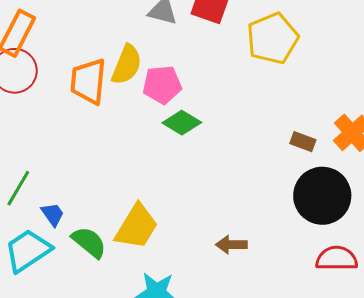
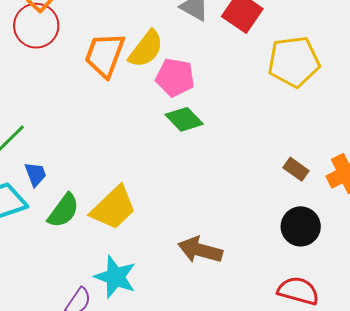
black circle: (322, 196) -> (301, 226), size x0.7
green semicircle: (89, 242) -> (63, 211), turned 72
brown arrow: (231, 245) -> (200, 250), size x1.4

